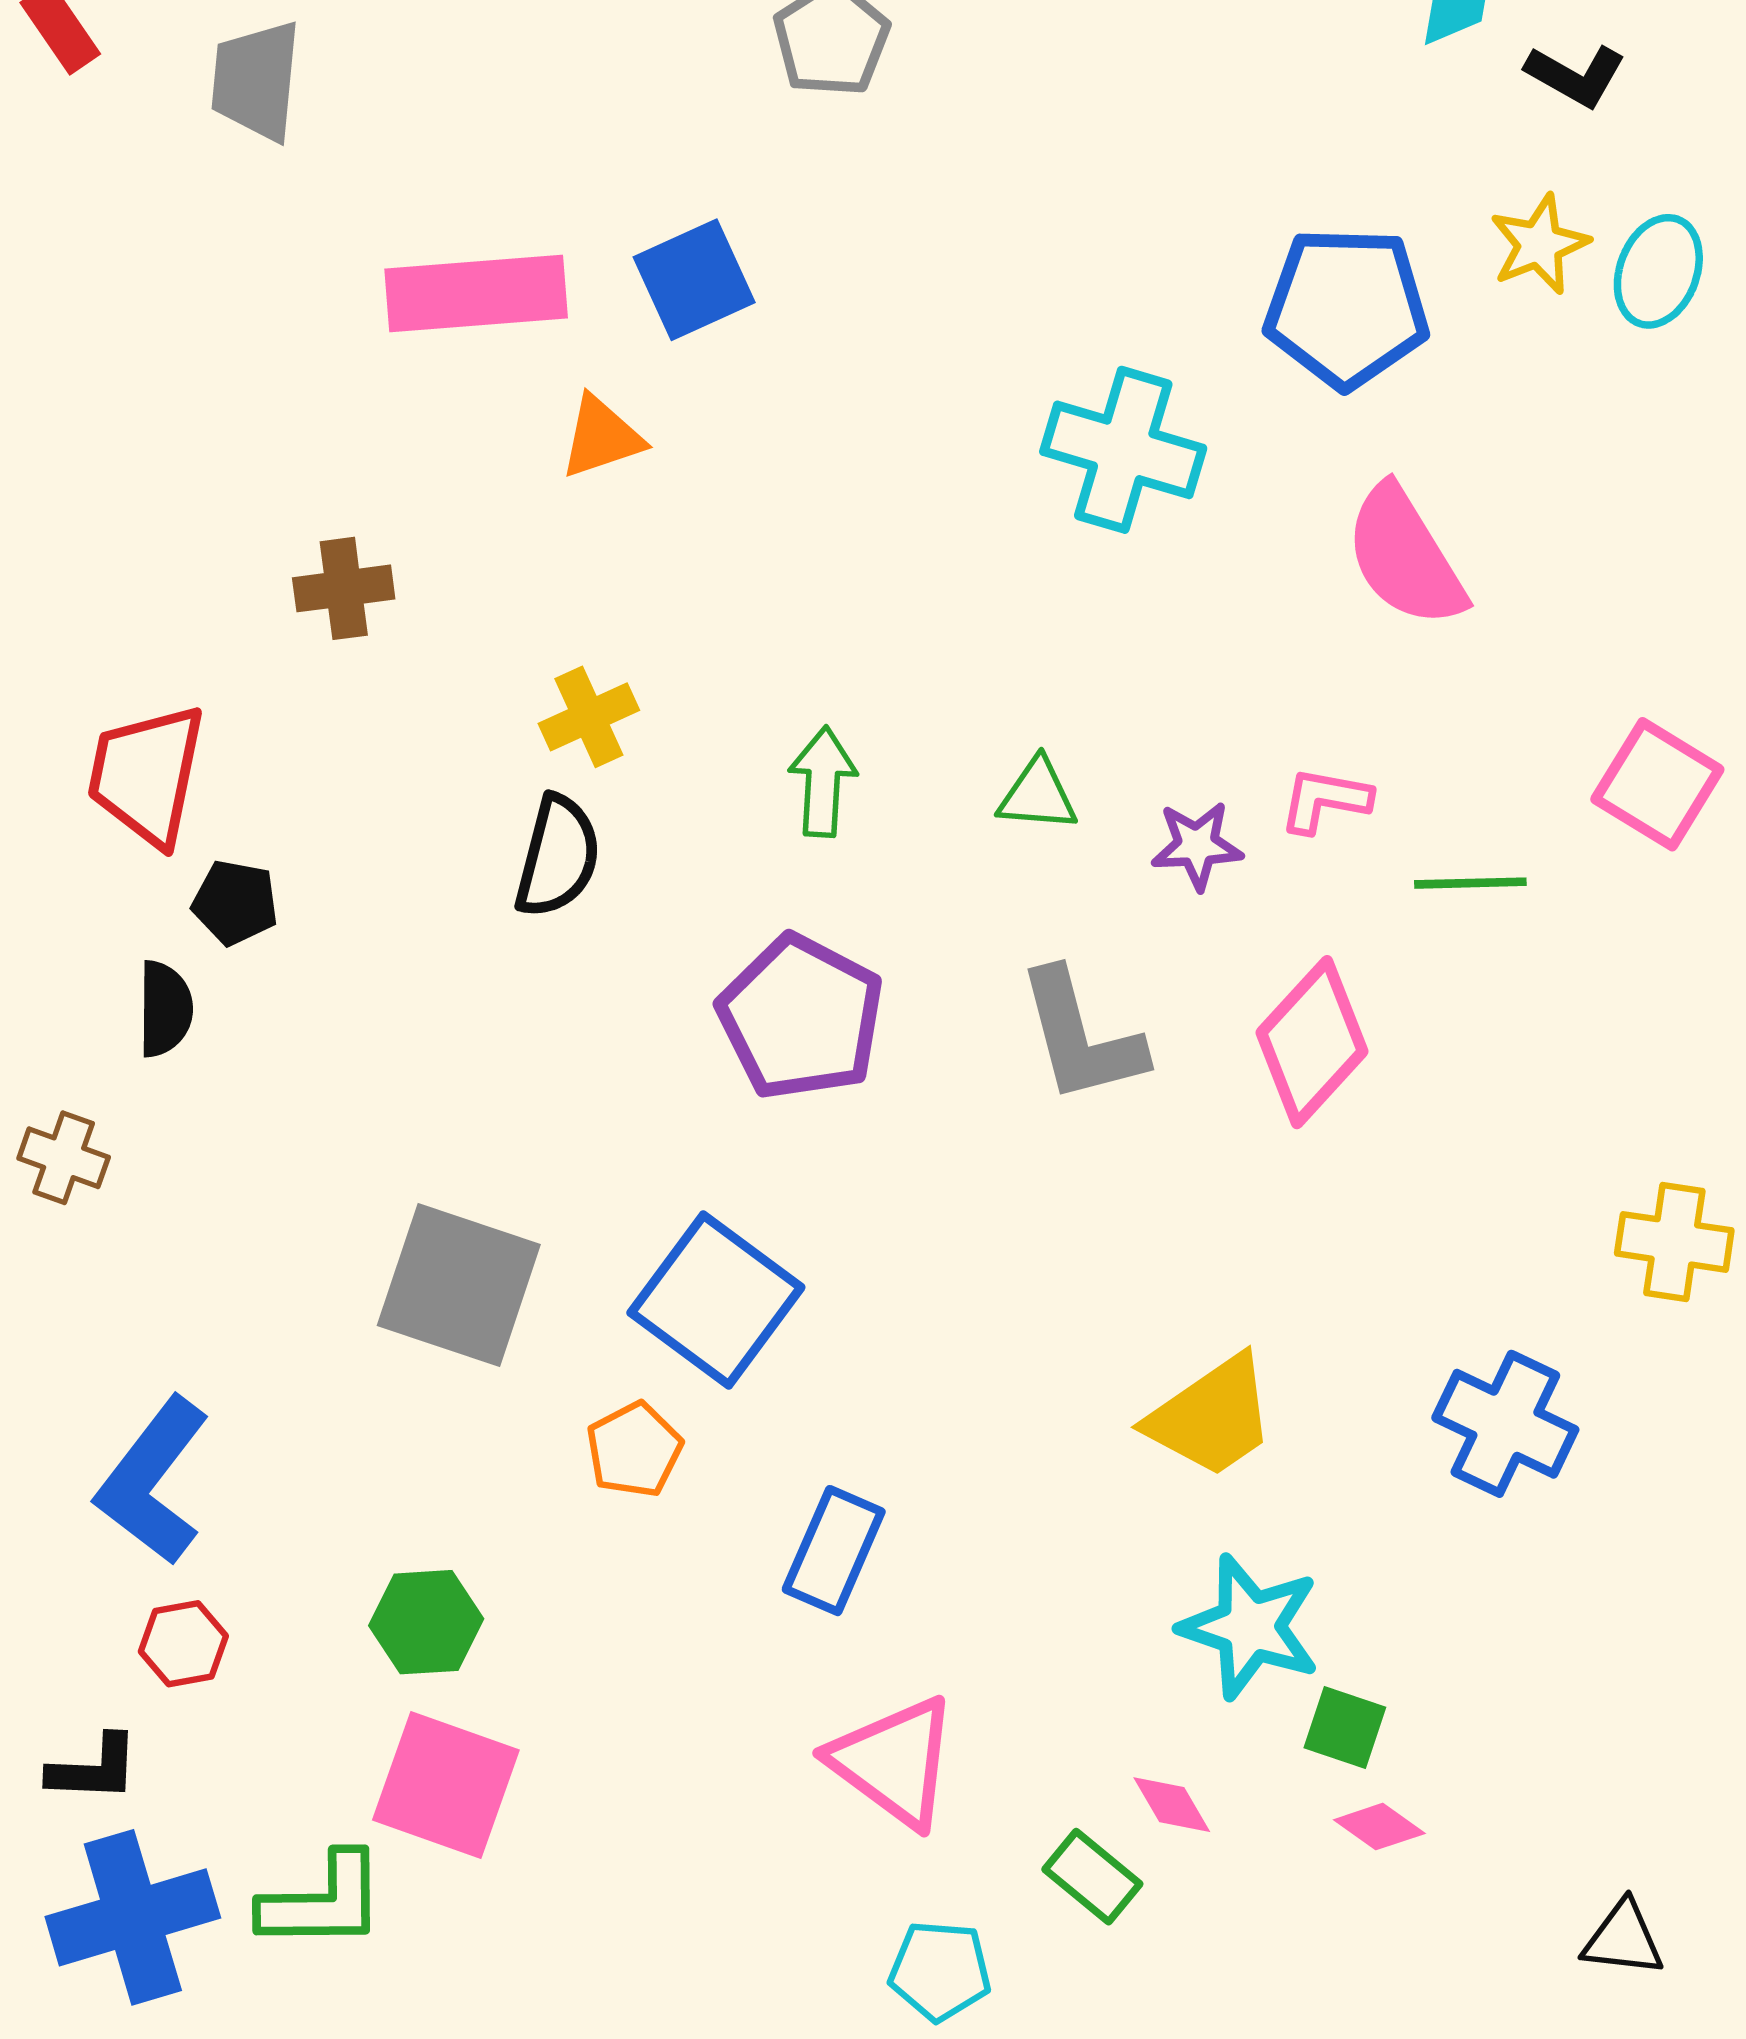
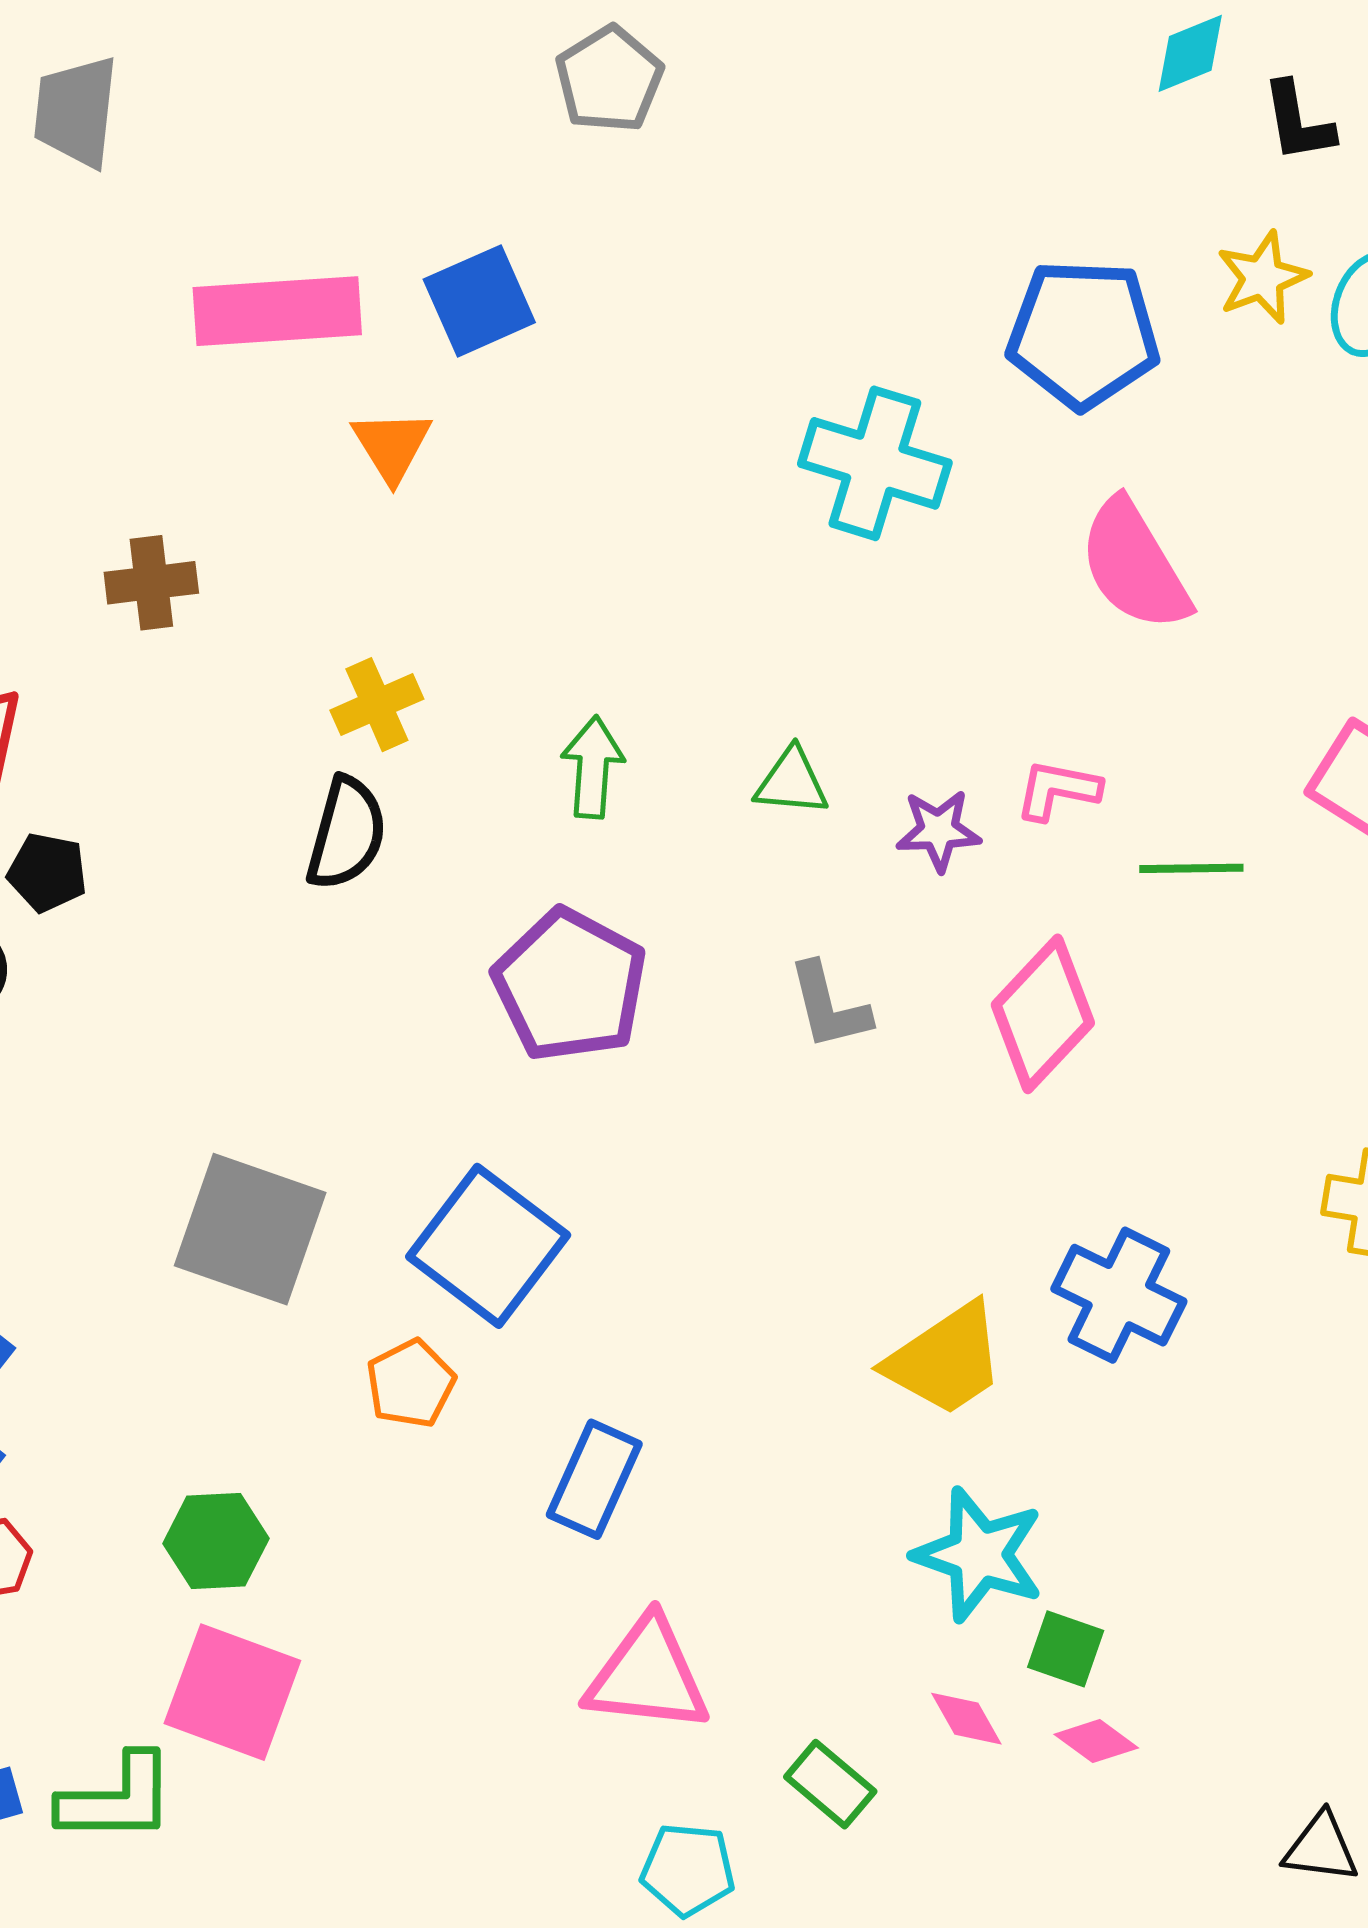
black L-shape: (1576, 76) -> (1298, 122), turned 50
orange triangle: (602, 437) -> (392, 446), turned -44
gray L-shape: (1081, 1037) -> (829, 1006), size x0.7
blue cross: (1505, 1424) -> (1119, 1295), moved
pink triangle: (894, 1762) -> (648, 1675), turned -31
pink diamond: (1172, 1805) -> (966, 1719), moved

